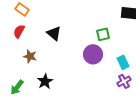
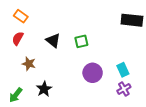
green square: (103, 34) -> (81, 41), moved
purple circle: (93, 54) -> (93, 73), moved

